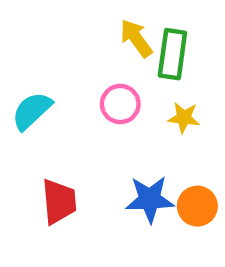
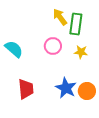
cyan semicircle: (32, 111) -> (14, 49), turned 84
blue star: (150, 199) -> (66, 88), turned 30

